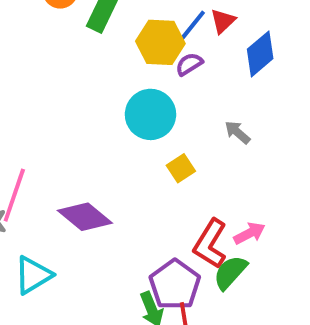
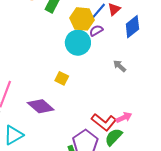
cyan circle: (150, 114) -> (78, 43), moved
yellow square: (181, 168) -> (62, 78), moved, turned -32
red L-shape: (210, 244) -> (104, 122), turned -85

